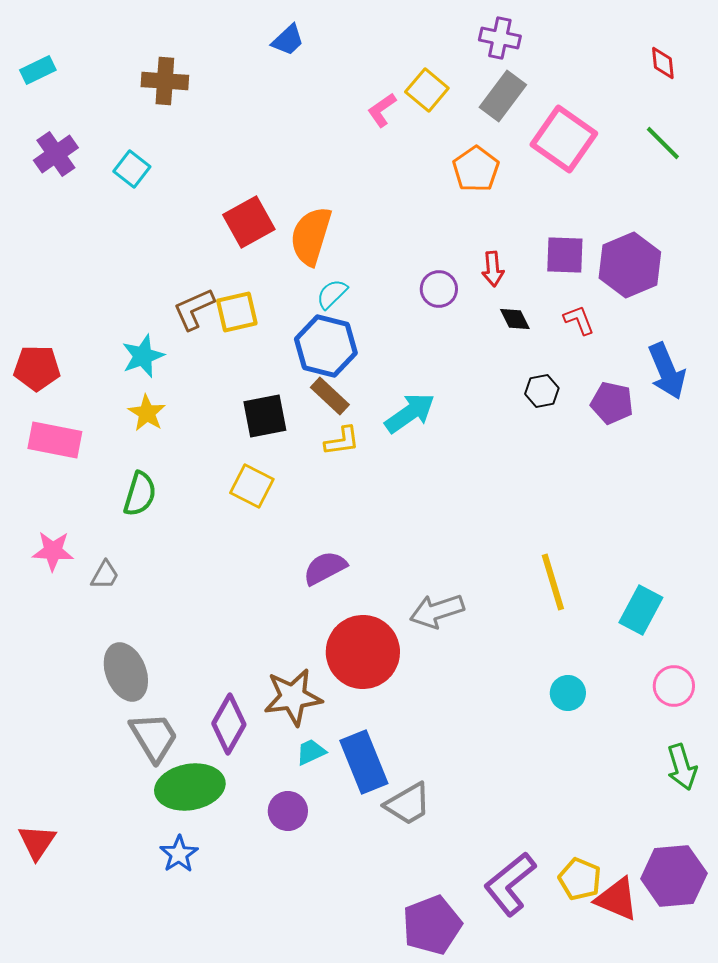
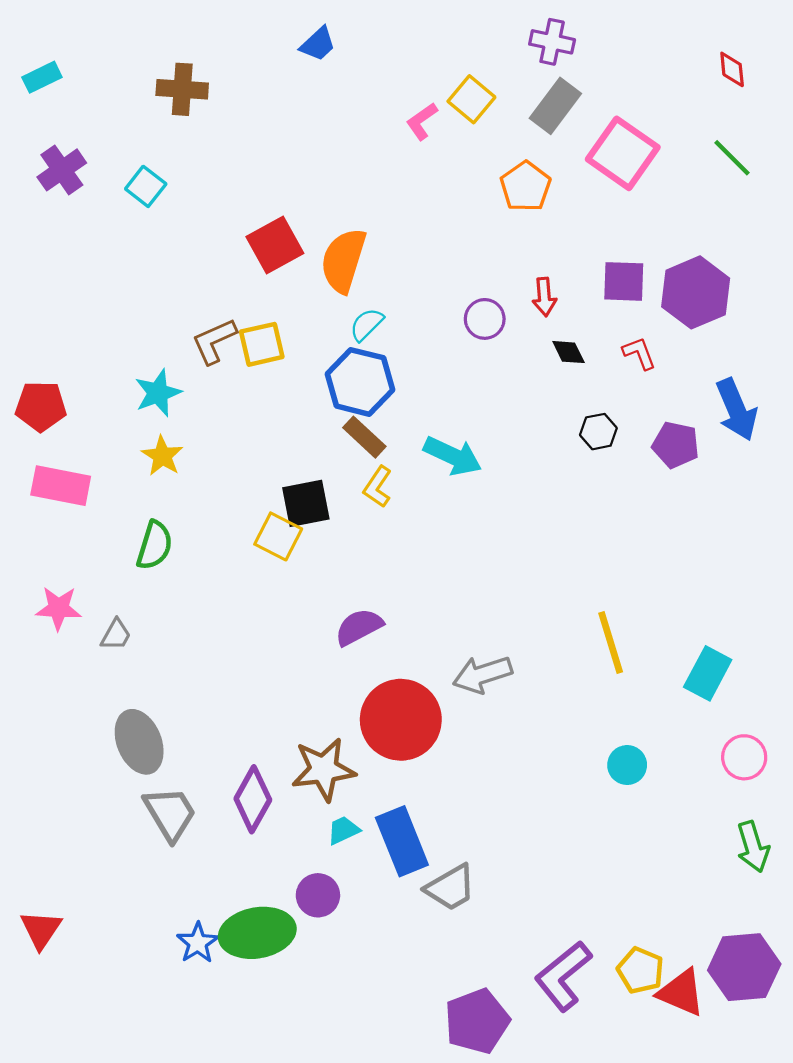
cyan arrow: (410, 413) -> (453, 456), turned 60
black square: (265, 416) -> (306, 503), moved
yellow L-shape: (342, 441) -> (378, 487), turned 132
green ellipse: (190, 787) -> (257, 933), moved

